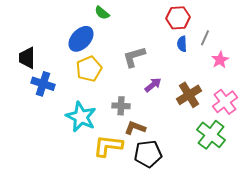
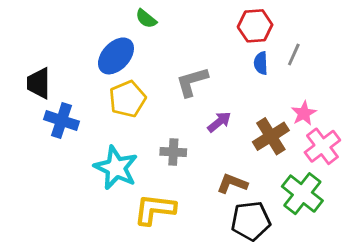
pink star: (220, 60) -> (304, 113), moved
brown L-shape: (135, 128) -> (232, 184), moved
black pentagon: (148, 154) -> (251, 221), moved

